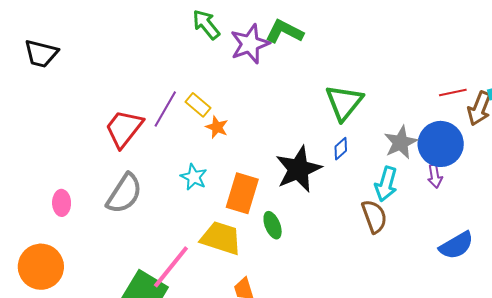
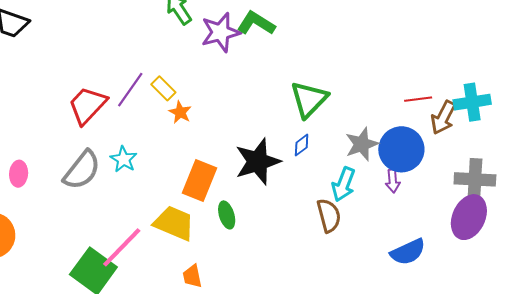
cyan star: (194, 177) -> (124, 159), moved

